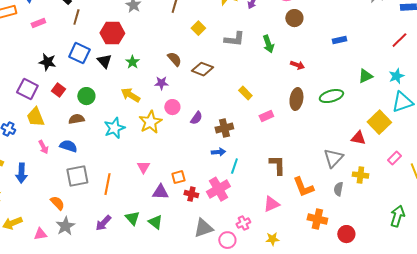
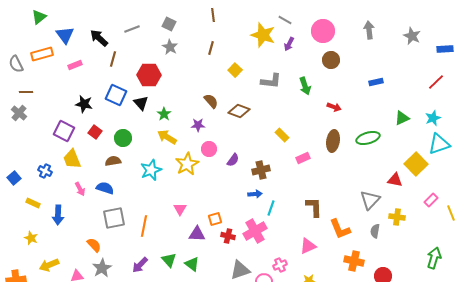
green star: (132, 62) -> (164, 114), moved

